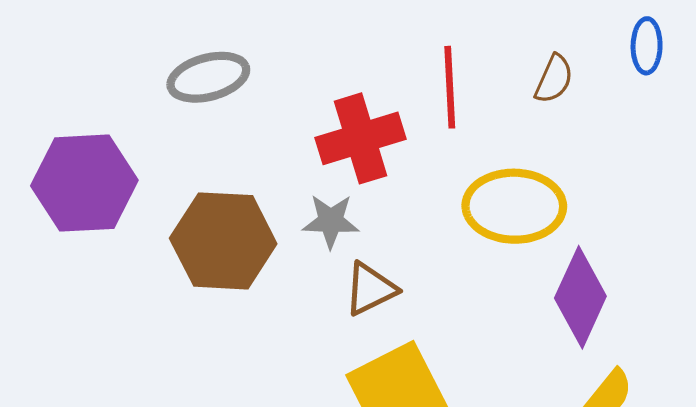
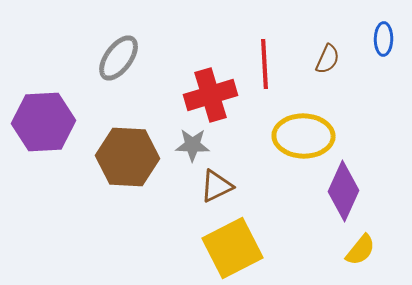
gray ellipse: (208, 77) -> (119, 58), turned -39

